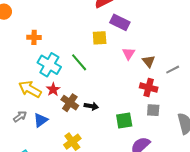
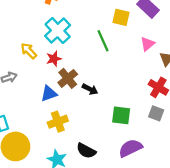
green line: (79, 62) -> (103, 41), moved
yellow arrow: (30, 89) -> (29, 51), size x0.7
blue triangle: (41, 120) -> (49, 94), moved

